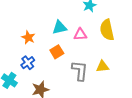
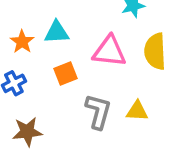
cyan triangle: (60, 27) -> (57, 32), moved
pink triangle: (80, 34) -> (109, 51), size x1.5

